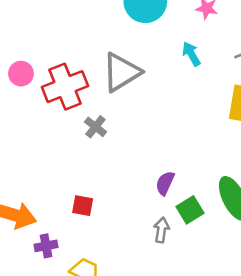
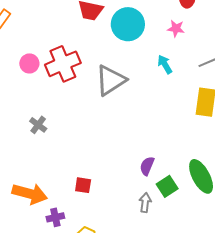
pink circle: (21, 74) -> (29, 63), moved
red cross: (65, 87) -> (63, 64), moved
gray cross: (95, 127) -> (38, 125), moved

